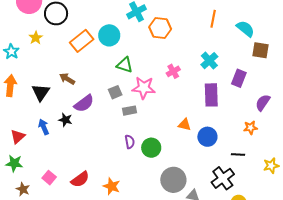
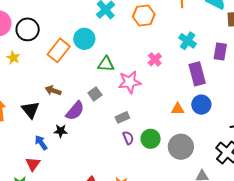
orange hexagon: (160, 28) -> (144, 16), moved
gray square: (115, 92) -> (95, 94), moved
gray rectangle: (130, 111) -> (122, 117), moved
red triangle: (18, 137) -> (33, 164), moved
blue circle: (207, 137) -> (201, 105), moved
gray circle: (173, 180) -> (181, 147), moved

